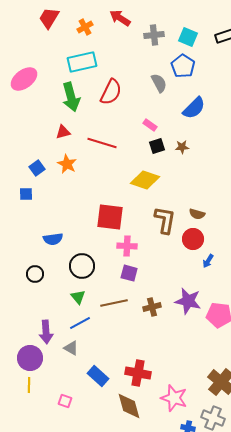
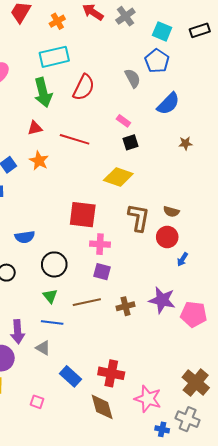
gray cross: (154, 35) -> (125, 16), moved, turned -30
brown star: (182, 147) -> (186, 143), moved
blue line: (80, 323) -> (52, 322), turned 35

